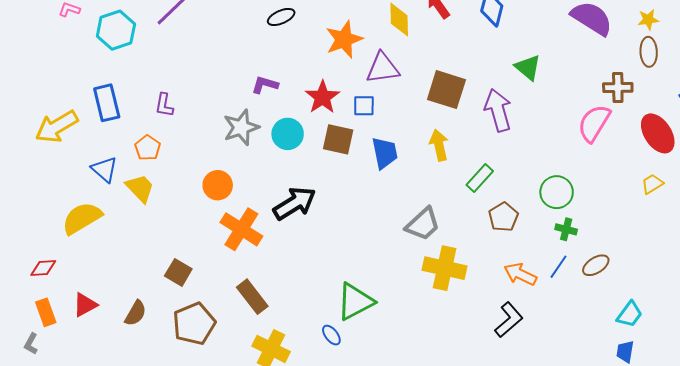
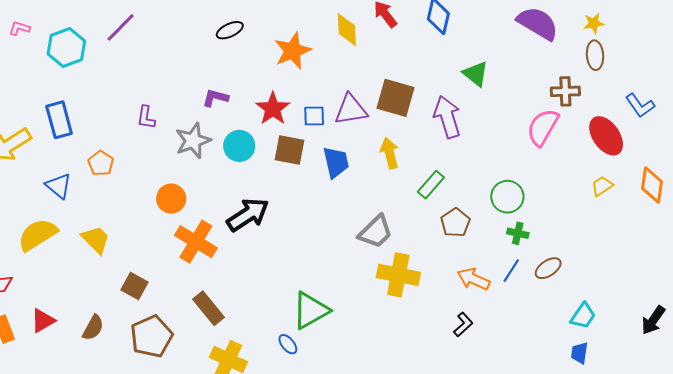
purple triangle: (383, 68) -> (351, 110), moved
purple L-shape: (164, 105) -> (146, 117), moved
yellow trapezoid: (140, 188) -> (96, 240), moved
black L-shape: (509, 320) -> (463, 324), size x0.7

